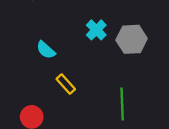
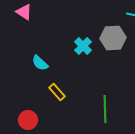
gray hexagon: (132, 39) -> (113, 38), moved

